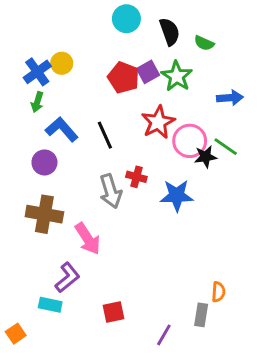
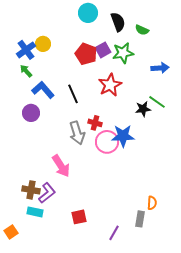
green star: (177, 76) -> (123, 53), turned 30
green arrow: (37, 102) -> (26, 71), turned 120
pink circle: (190, 141) -> (107, 142), moved
brown cross: (44, 214) -> (31, 190), moved, size x0.7

